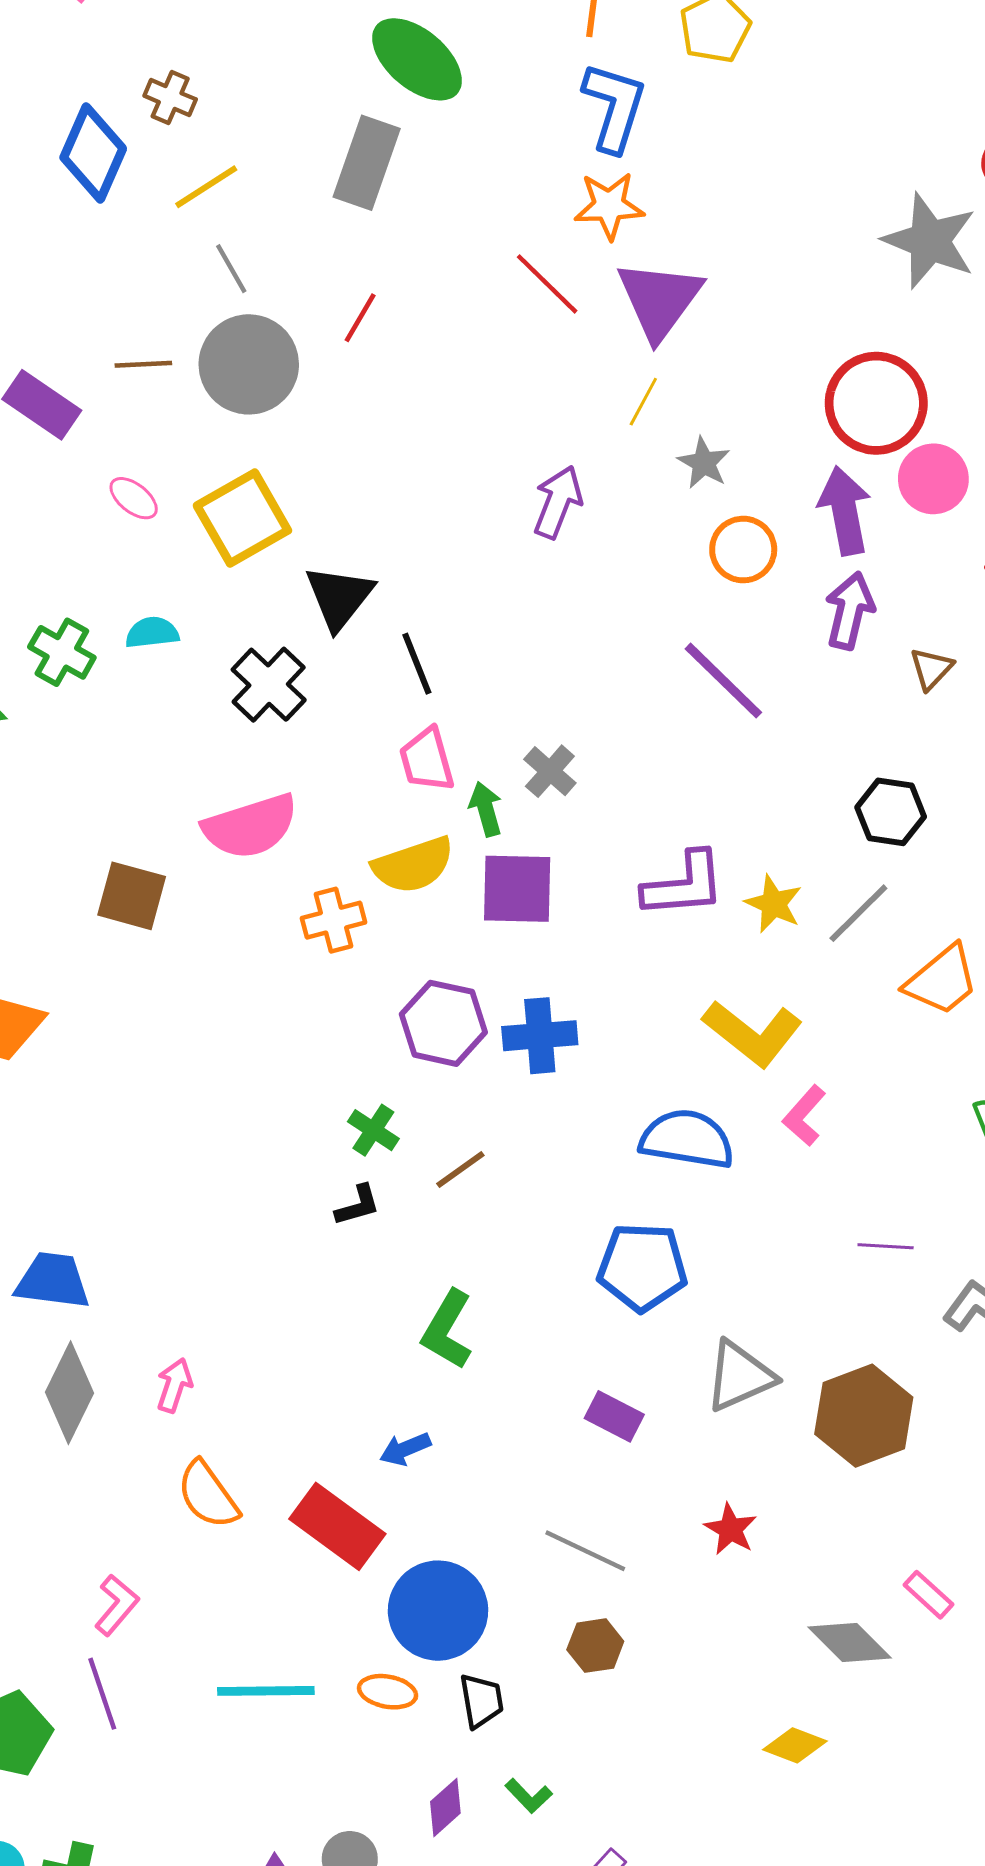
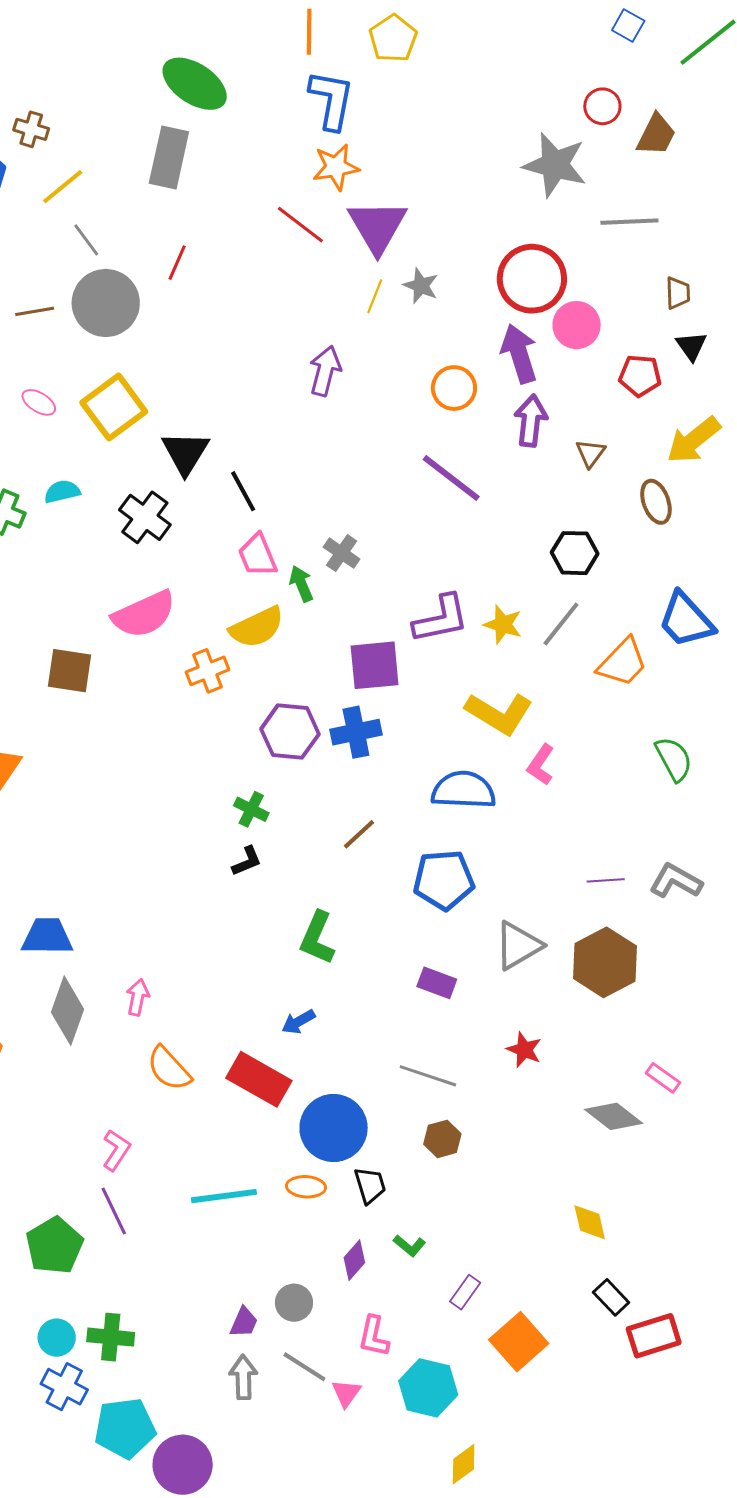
gray star: (704, 463) -> (421, 286), moved
purple square: (517, 889) -> (375, 665), moved
brown line: (460, 1169) -> (359, 834), moved
purple line: (886, 1246) -> (606, 880), moved
yellow diamond: (795, 1745) -> (590, 1222), moved, turned 63

